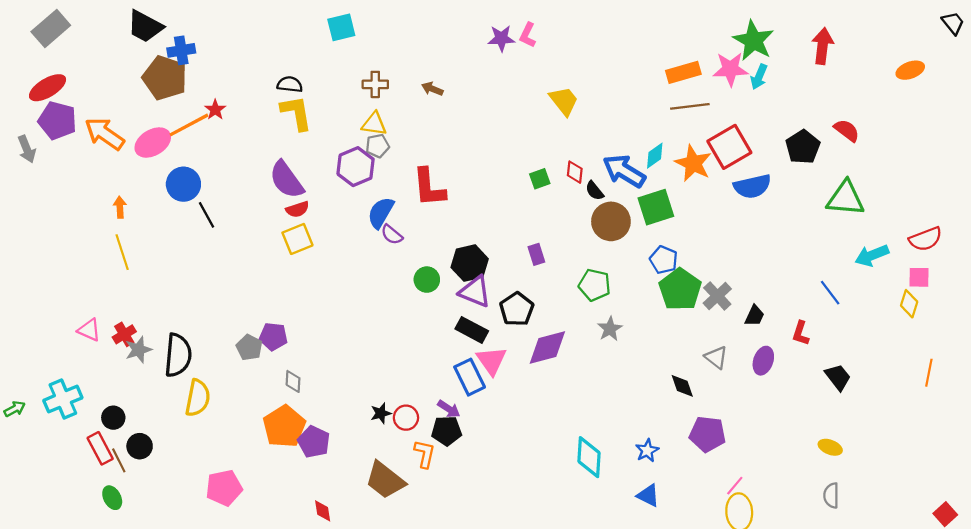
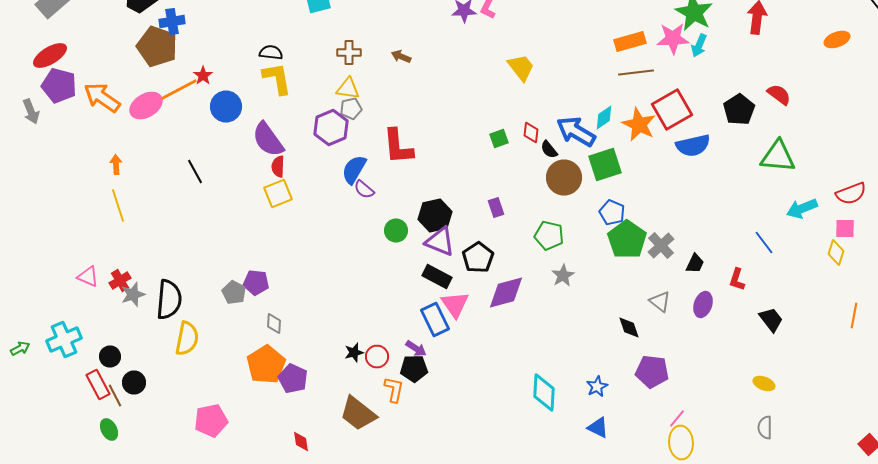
blue circle: (183, 184) -> (226, 106), moved
red semicircle: (297, 209) -> (278, 166), turned 110

